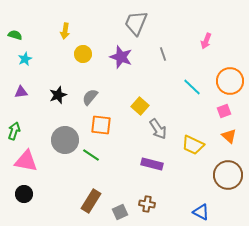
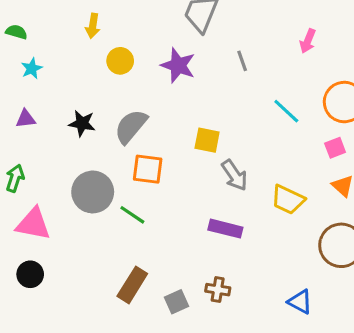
black star: (58, 95) -> (82, 123), turned 30
gray semicircle: (90, 97) -> (131, 126), size x1.4
yellow square: (140, 106) -> (207, 140), turned -30

